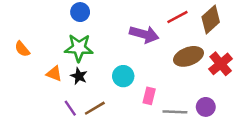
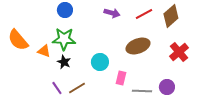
purple arrow: (144, 34) -> (112, 13), moved, size x0.7
orange semicircle: (22, 49) -> (18, 40), size x1.6
brown ellipse: (189, 56) -> (138, 46), moved
orange triangle: (54, 74) -> (44, 51), moved

